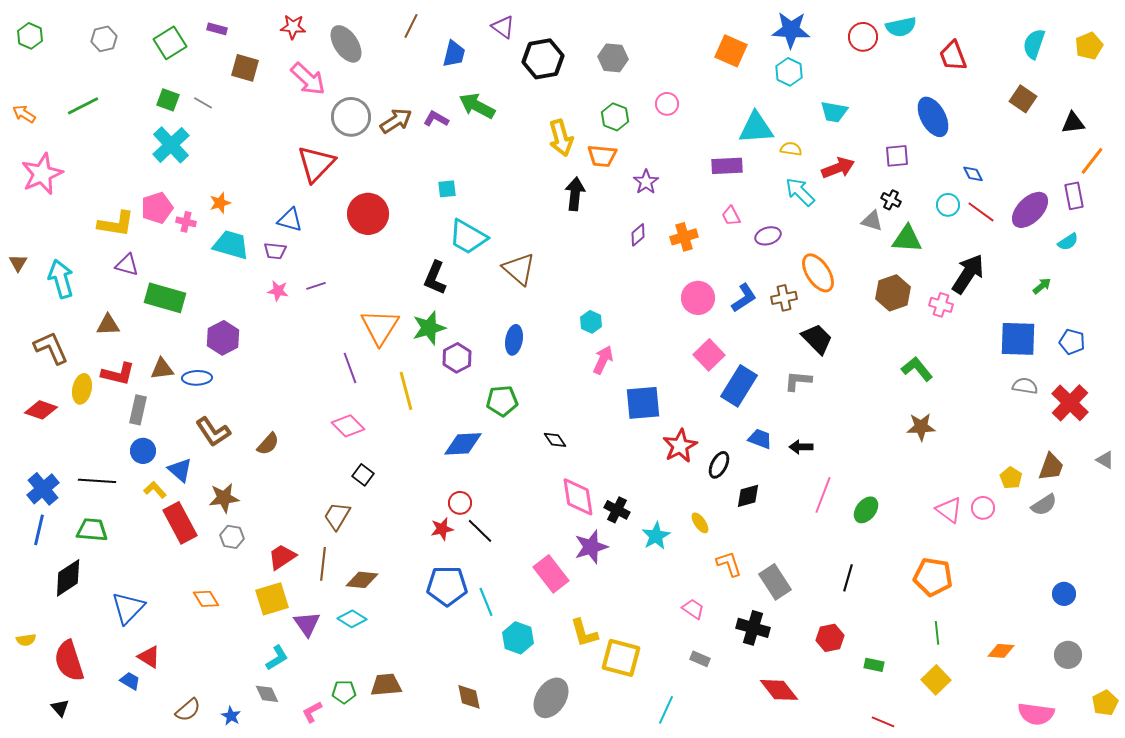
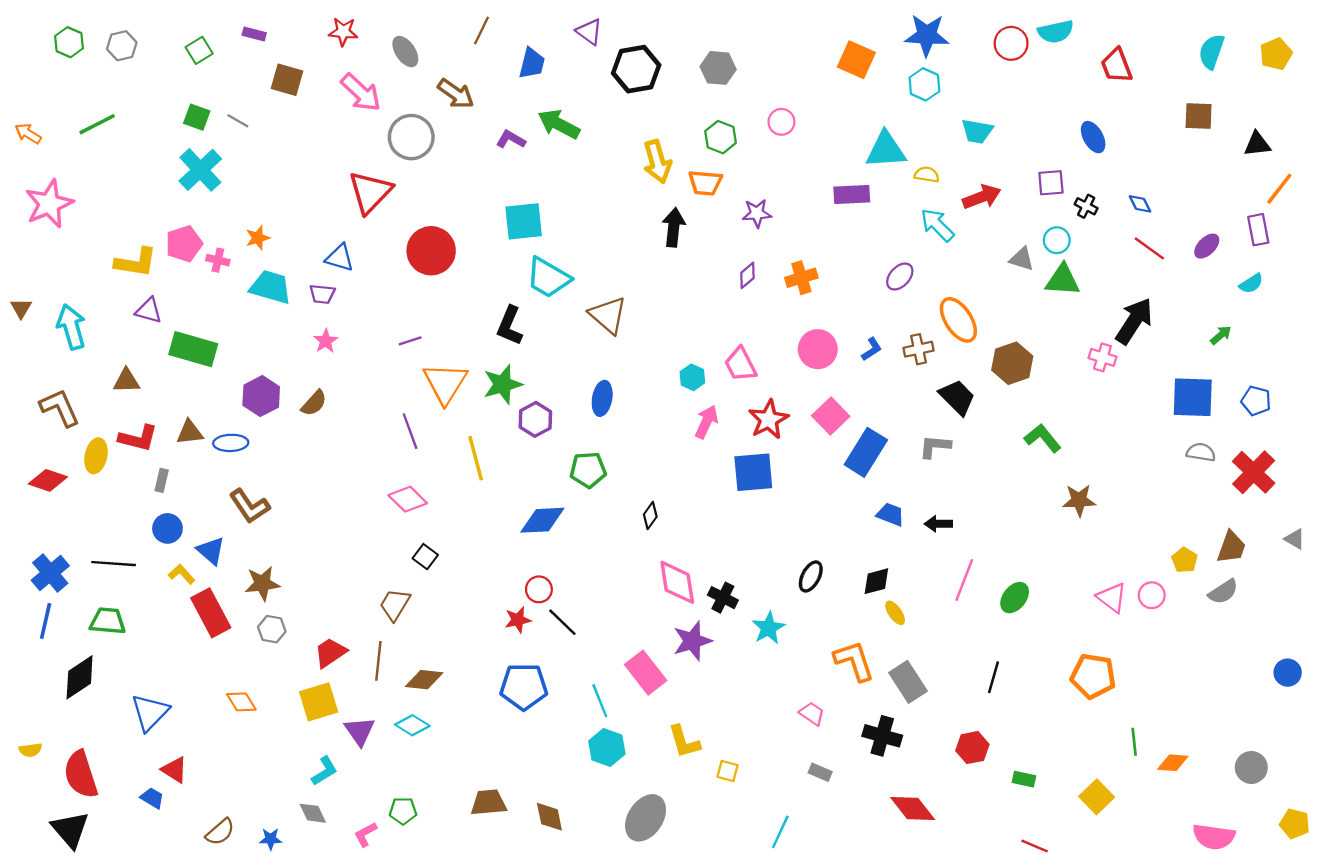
green hexagon: (30, 36) -> (69, 42), moved
green square: (170, 43) -> (199, 50), size x0.7
gray ellipse: (346, 44) -> (405, 52), size x0.7
brown square: (1023, 99) -> (1199, 116), turned -32
blue ellipse: (933, 117) -> (1093, 137), size x0.7
brown arrow: (396, 121) -> (456, 94), moved, turned 68
purple star: (646, 182) -> (757, 213), turned 30
cyan square: (447, 189) -> (524, 221), size x1.8
black cross: (891, 200) -> (1086, 206), moved
cyan circle: (948, 205) -> (1057, 240), moved
purple ellipse: (1030, 210) -> (1207, 246), size x0.6
pink trapezoid: (731, 216) -> (740, 364), moved, size x1.5
purple ellipse: (768, 236) -> (900, 277), turned -30
purple line: (316, 286) -> (410, 341), moved
pink star: (278, 291) -> (326, 341), turned 30
brown hexagon: (893, 293) -> (1012, 363), moved
blue L-shape: (744, 298) -> (872, 349), size x0.7
green L-shape: (917, 369) -> (1043, 438), moved
gray rectangle: (138, 410) -> (162, 480), size x0.7
black diamond: (555, 440) -> (650, 516), turned 70
brown semicircle: (268, 444) -> (314, 403), moved
red star: (680, 446) -> (769, 419), moved
black ellipse: (719, 465) -> (811, 576), moved
yellow ellipse: (700, 523) -> (895, 613), moved
orange L-shape: (729, 564) -> (854, 661), size x1.4
blue circle: (1064, 594) -> (1288, 673), moved
cyan line: (486, 602) -> (600, 701), moved
green line: (937, 633) -> (1134, 742), moved
yellow square: (621, 658) -> (728, 771), size x0.5
brown trapezoid: (386, 685) -> (489, 803), moved
yellow pentagon: (1105, 703) -> (1295, 824), turned -30
black triangle: (60, 708) -> (70, 830), size x1.8
blue star: (231, 716) -> (271, 839), turned -30

